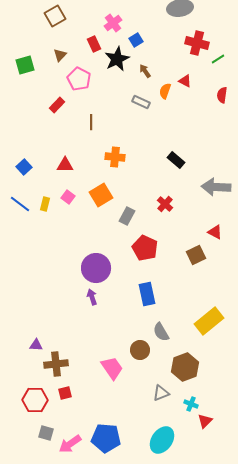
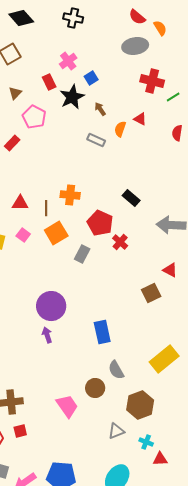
brown line: (91, 122) -> (46, 208), moved
red pentagon: (145, 248) -> (100, 223), moved
red triangle: (205, 421) -> (160, 459), turned 42

